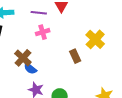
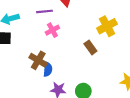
yellow cross: (95, 39) -> (107, 26), turned 30
blue semicircle: (30, 68) -> (48, 69), turned -112

